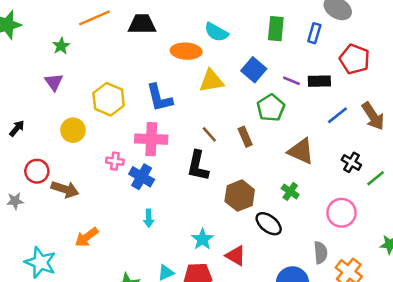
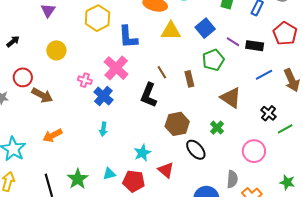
yellow hexagon: (109, 99) -> (98, 18), moved
pink cross: (151, 139) -> (116, 68), turned 30

